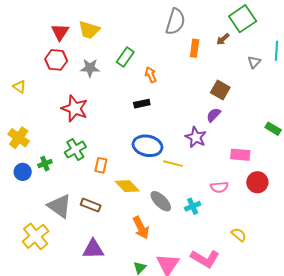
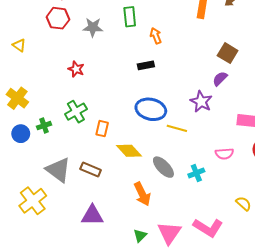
green rectangle: (125, 57) -> (130, 17), turned -42
red star: (75, 108) -> (76, 69), size x0.6

